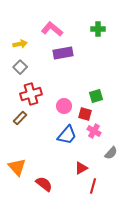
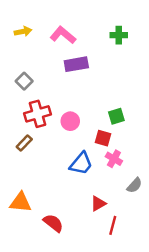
yellow arrow: (20, 44) -> (23, 31), moved
pink circle: (64, 106) -> (70, 121), moved
orange triangle: (17, 167) -> (21, 202), turned -42

